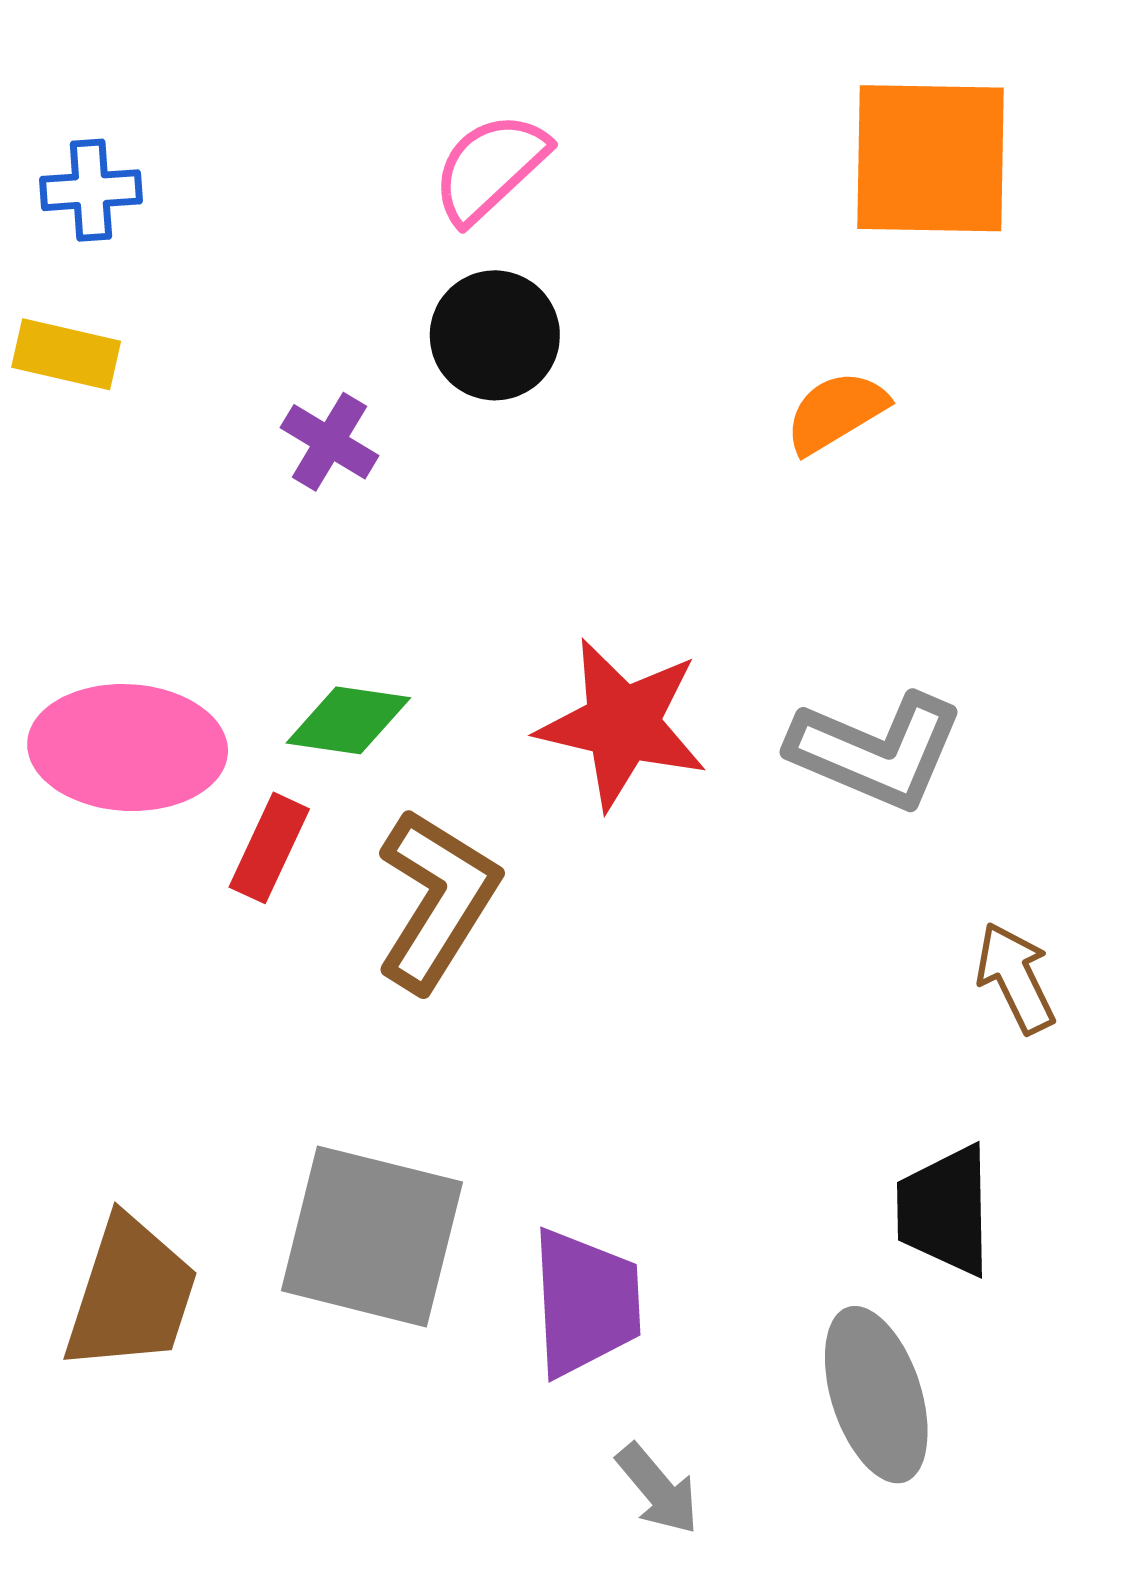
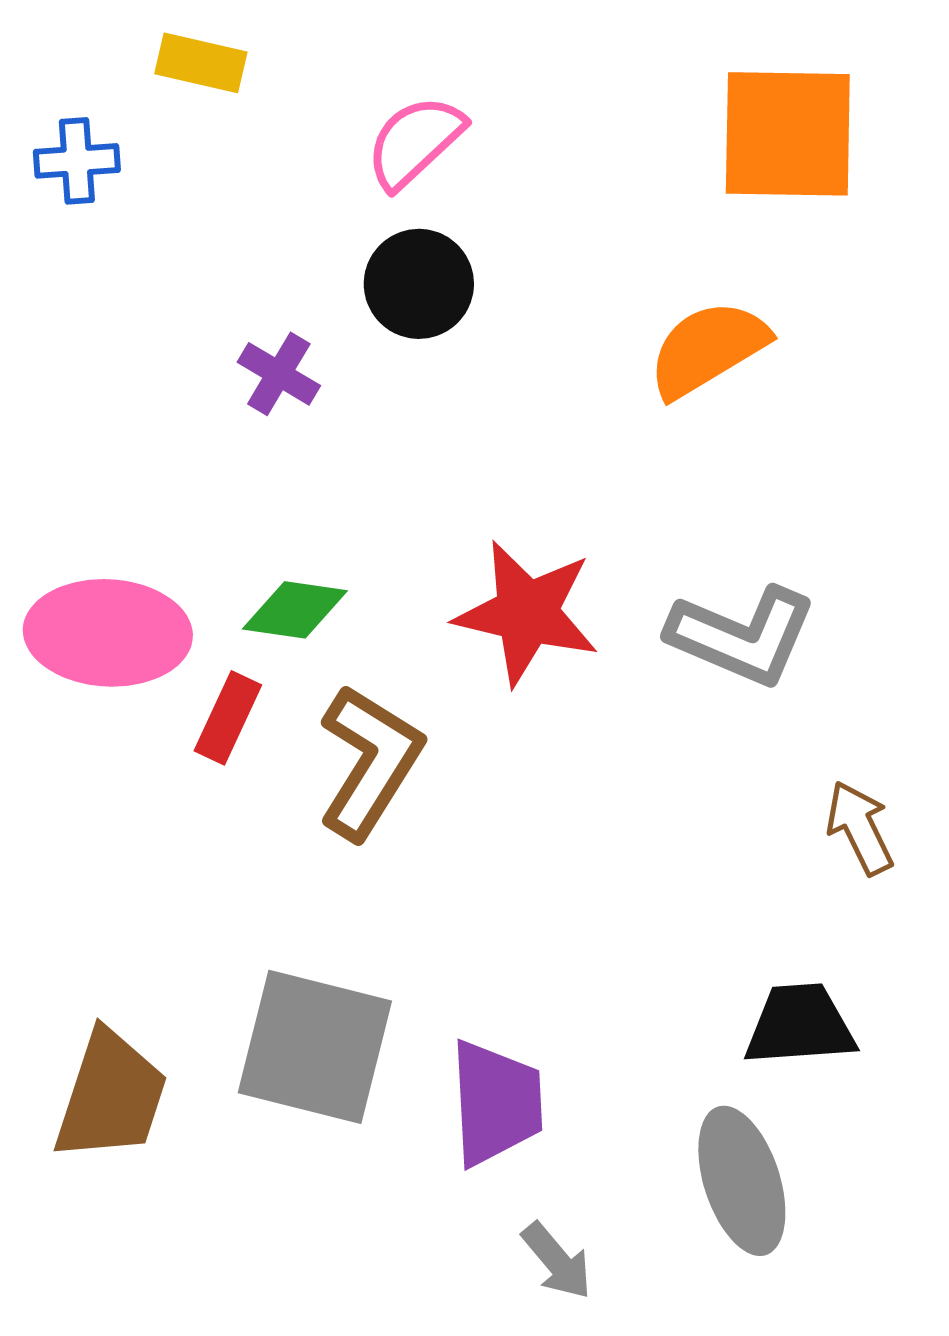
yellow rectangle: (66, 354) -> (201, 63), moved
orange semicircle: (836, 412) -> (708, 349), size x1.4
black trapezoid: (945, 1210) -> (800, 1025), turned 87

